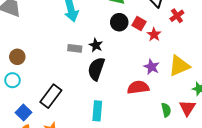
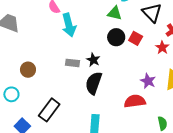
red star: (154, 35) -> (162, 48), moved
brown circle: (17, 57) -> (28, 70), moved

